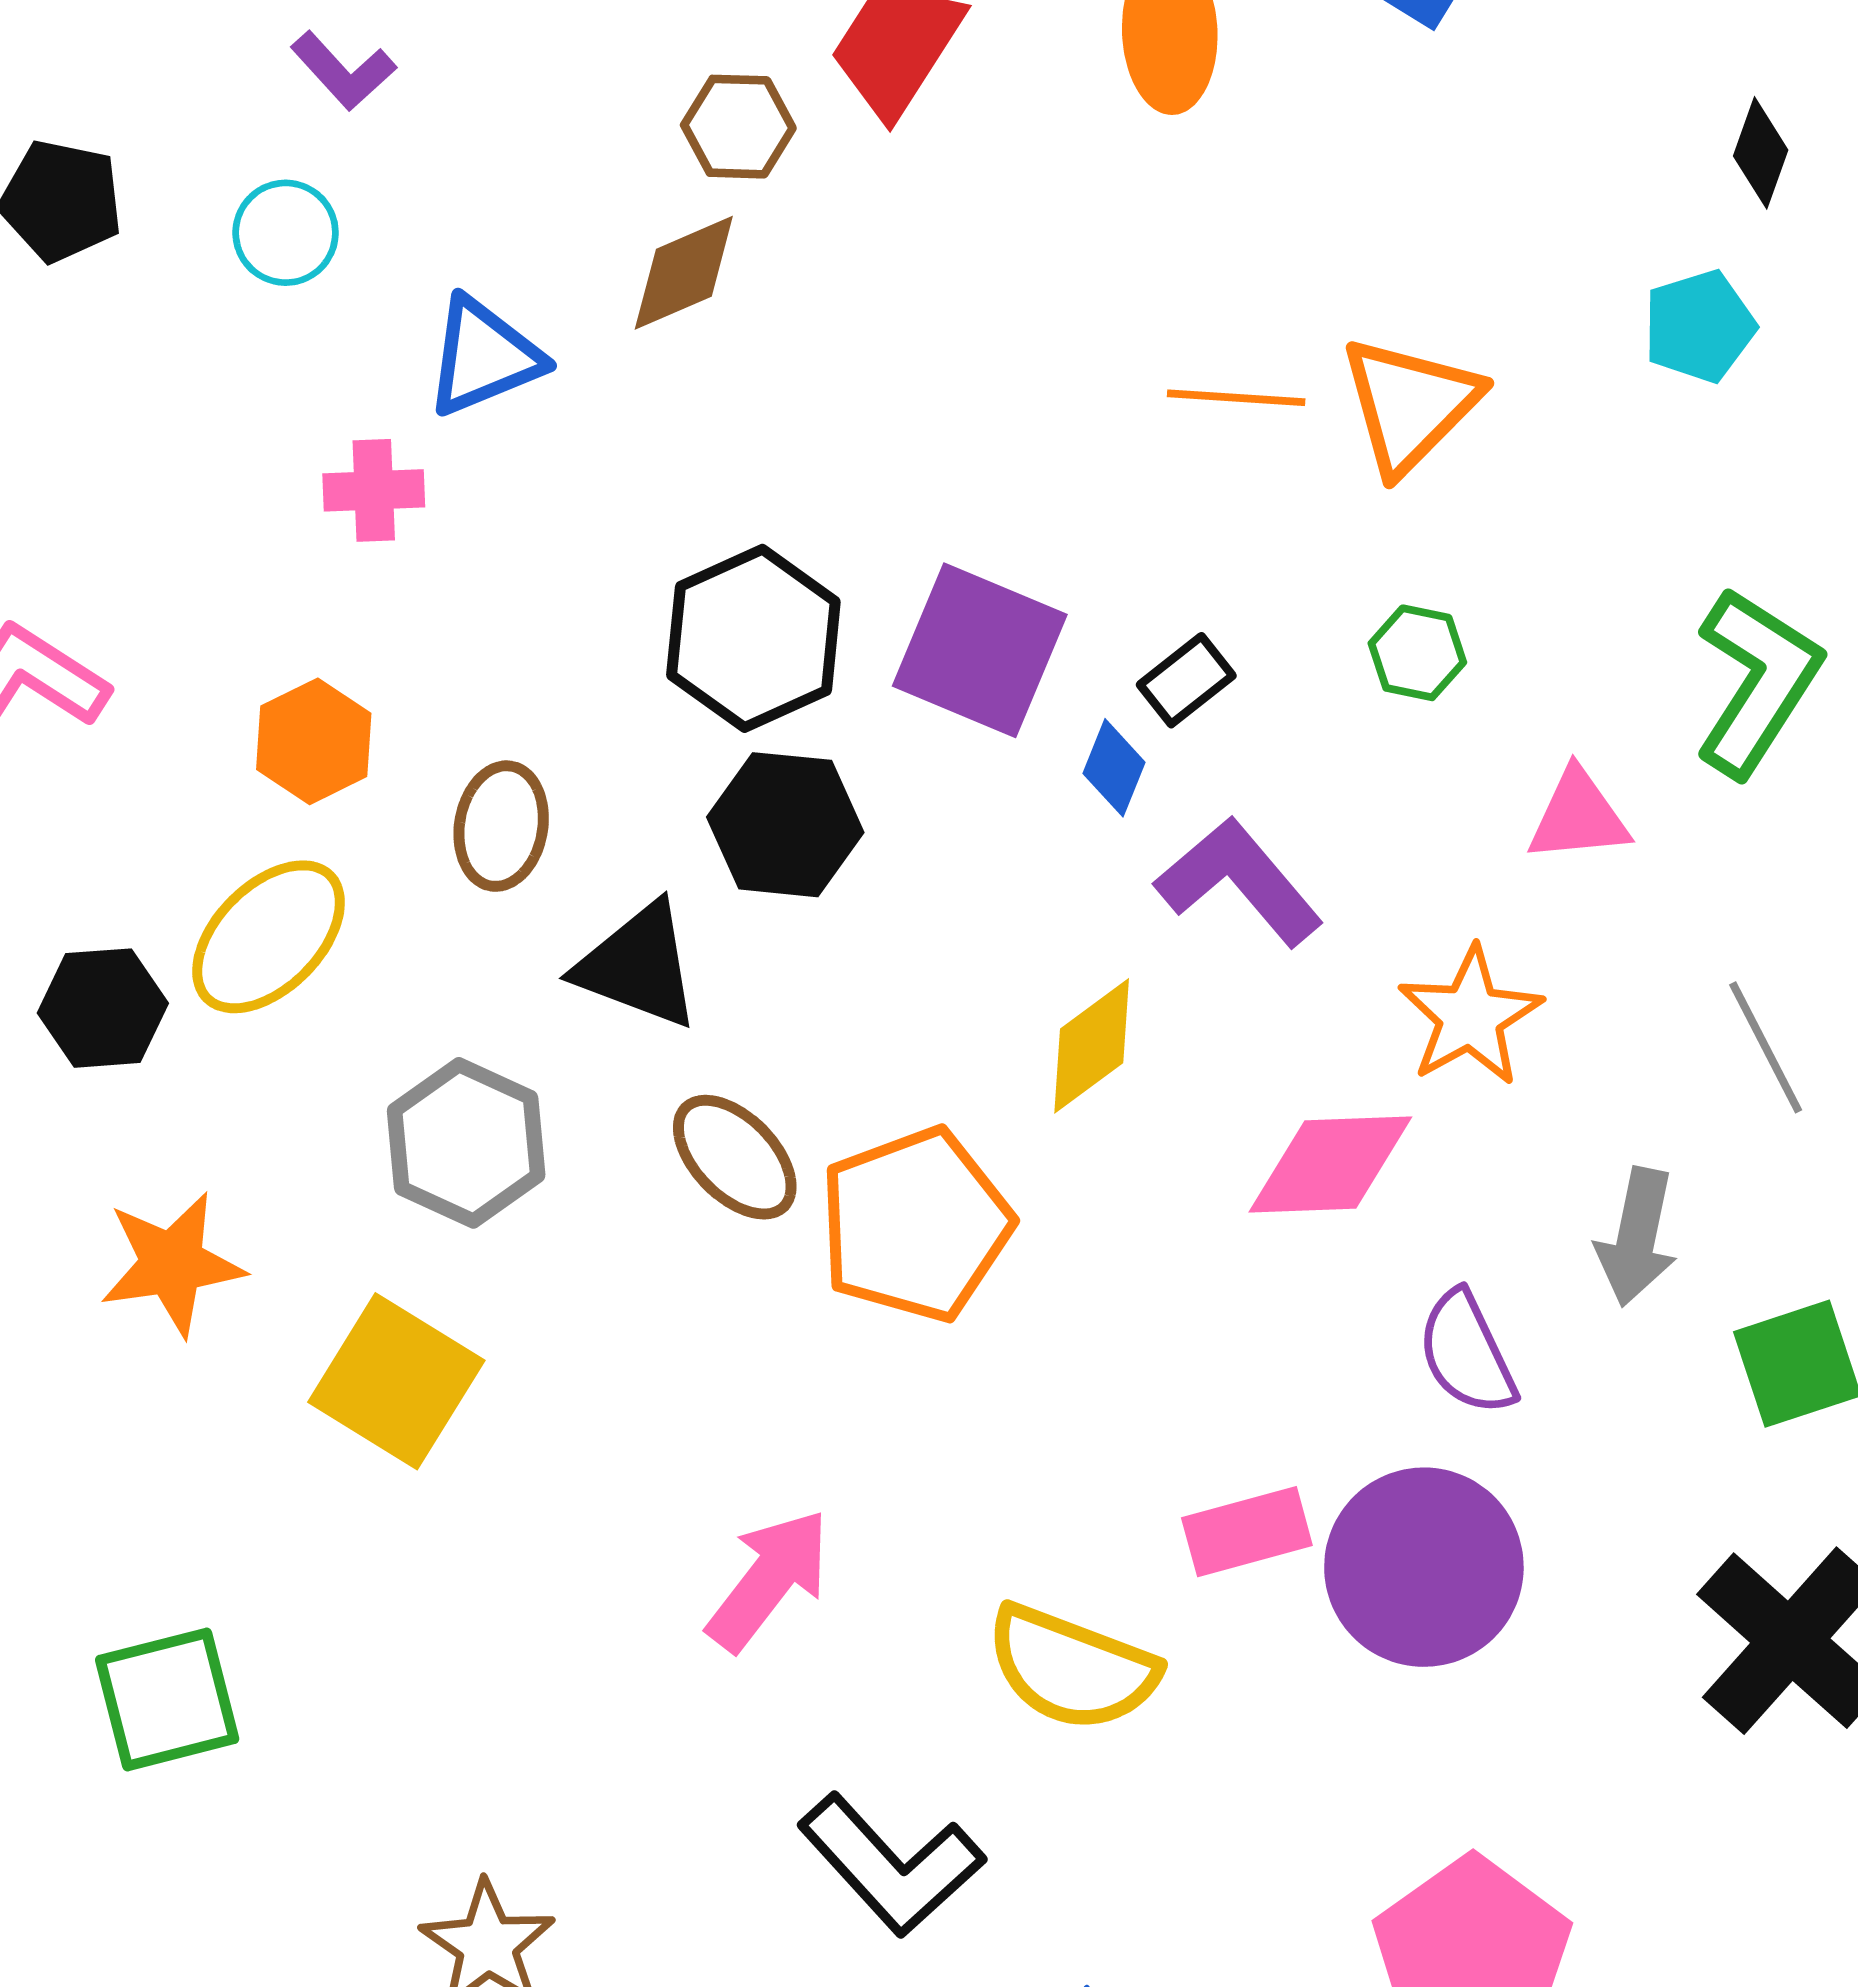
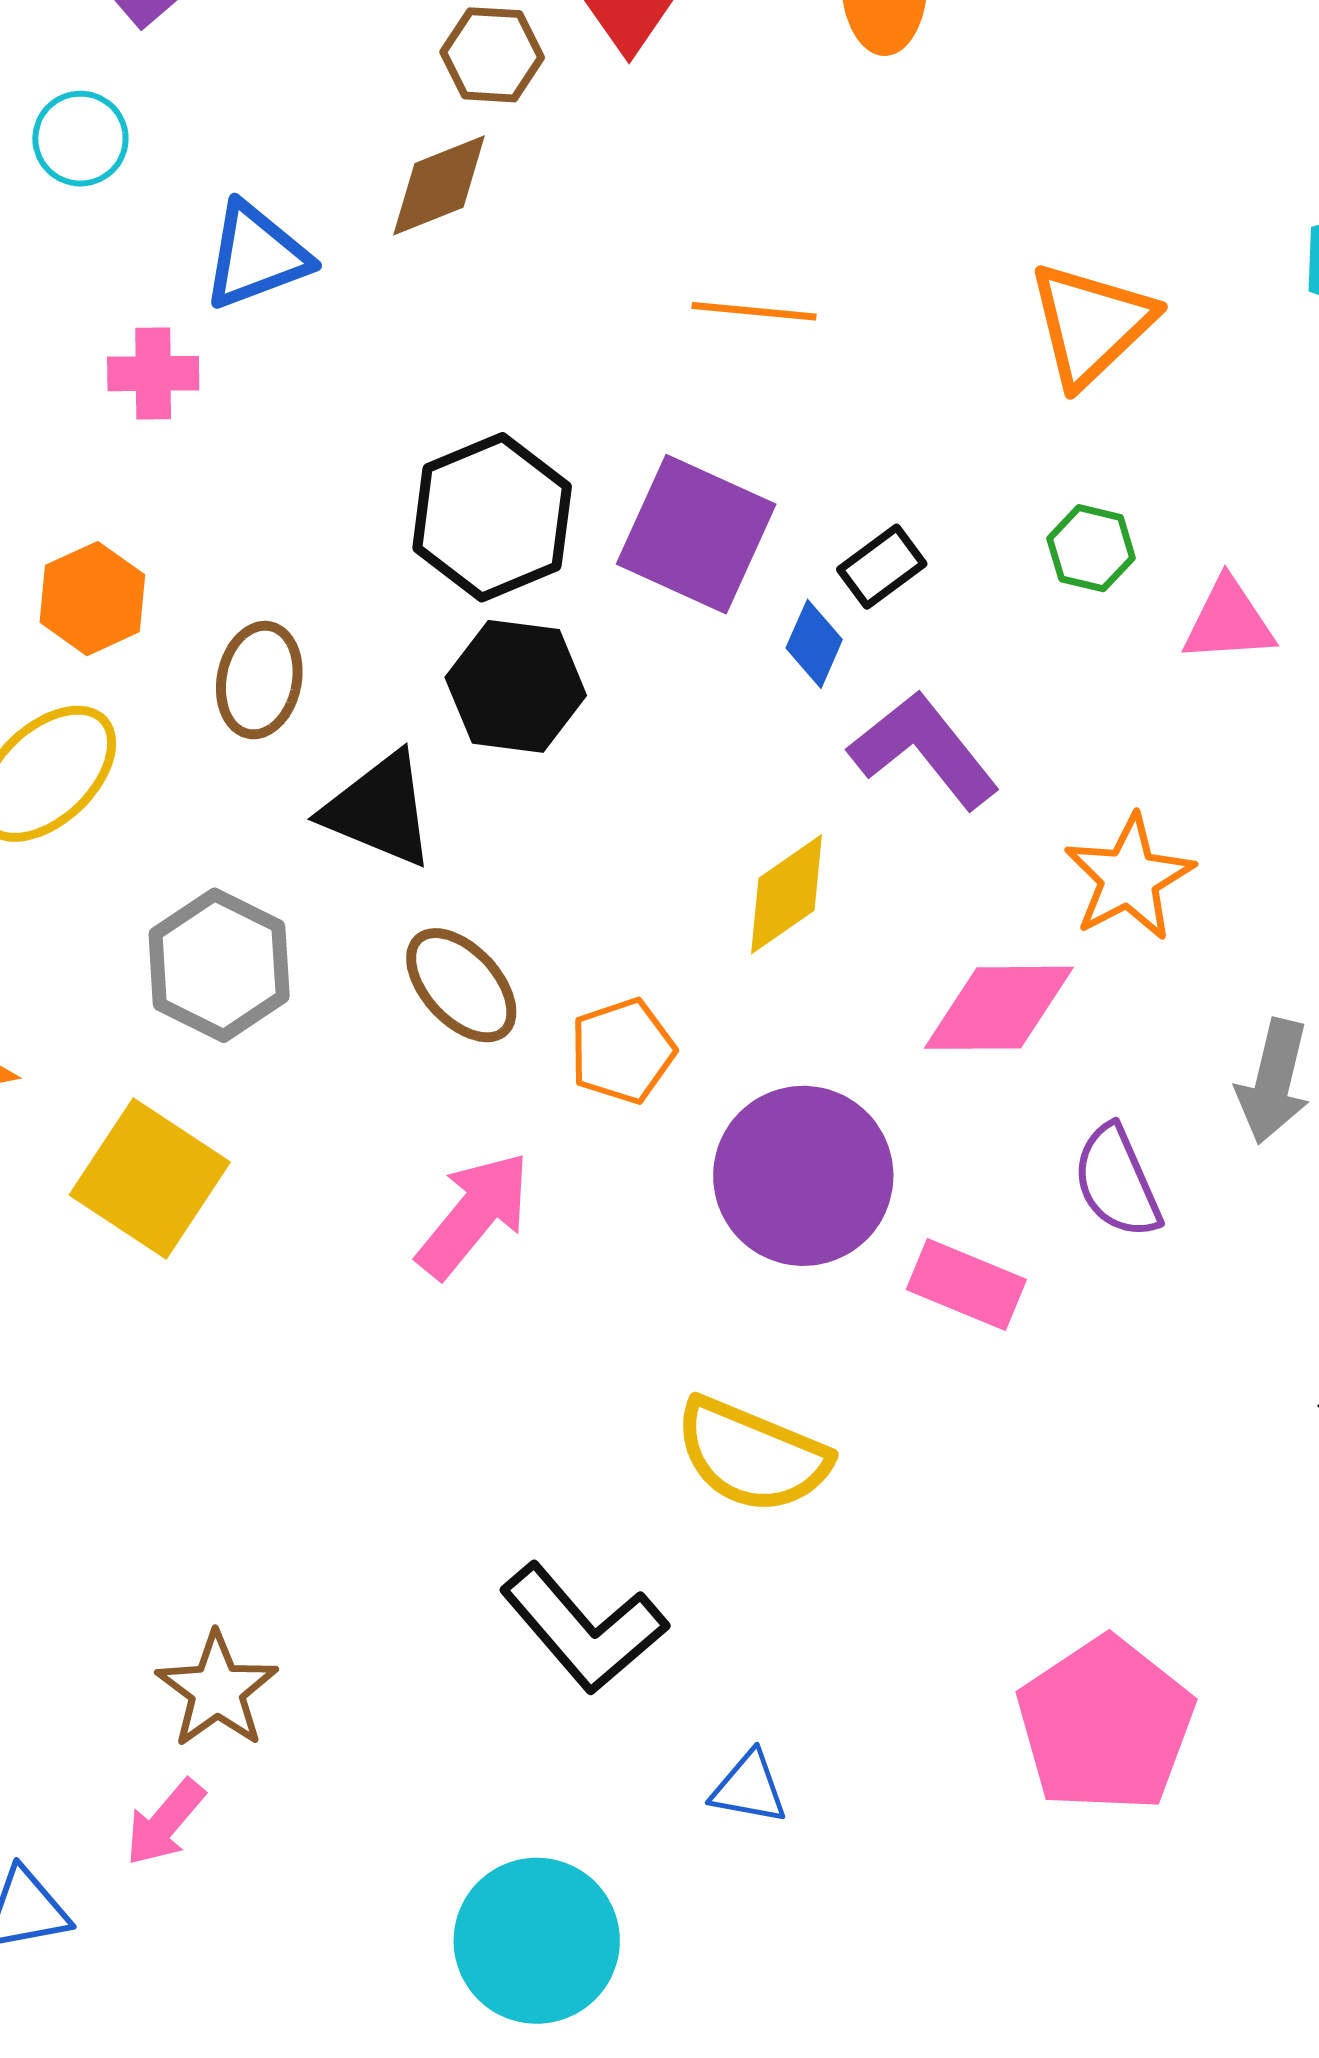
orange line: (1236, 398) -> (754, 311), moved
pink triangle: (1578, 816) -> (1229, 621), moved
orange pentagon: (915, 1225) -> (622, 1051), size x0.6
pink rectangle: (1247, 1532) -> (966, 1285), moved, turned 36
purple circle: (1424, 1567) -> (803, 1176), moved
pink arrow: (769, 1580) -> (474, 1215), moved

